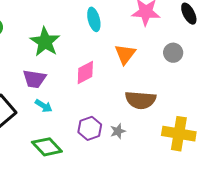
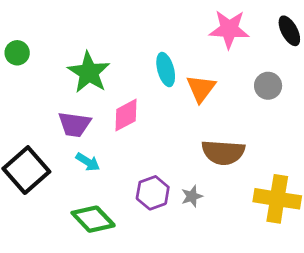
cyan ellipse: (94, 19) -> (166, 70), moved
pink diamond: (85, 72) -> (126, 115), moved

